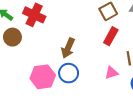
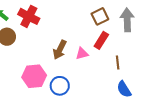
blue circle: (69, 73) -> (60, 86), moved
pink triangle: (112, 73) -> (82, 54), moved

